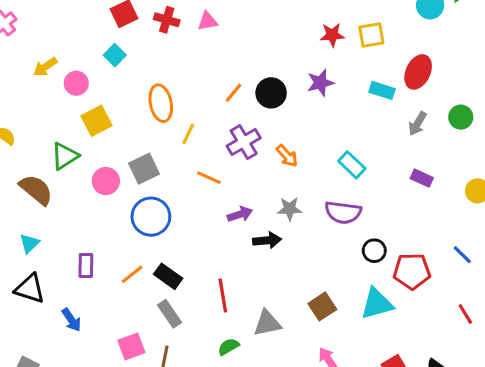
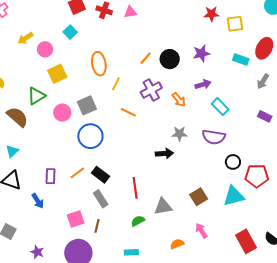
red star: (332, 35) -> (211, 14), moved
purple arrow: (240, 214) -> (203, 84), moved
purple rectangle: (86, 266) -> (50, 176), moved

